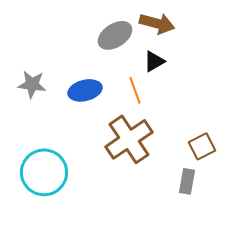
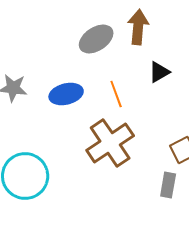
brown arrow: (157, 23) -> (138, 27), turned -100
black triangle: (154, 61) -> (159, 72), moved

